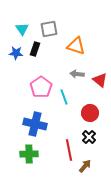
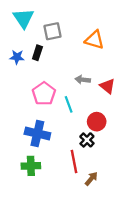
cyan triangle: (22, 29) -> (23, 18), moved, size x1.5
orange triangle: (76, 46) -> (94, 40), moved
black cross: (89, 137) -> (87, 140), moved

